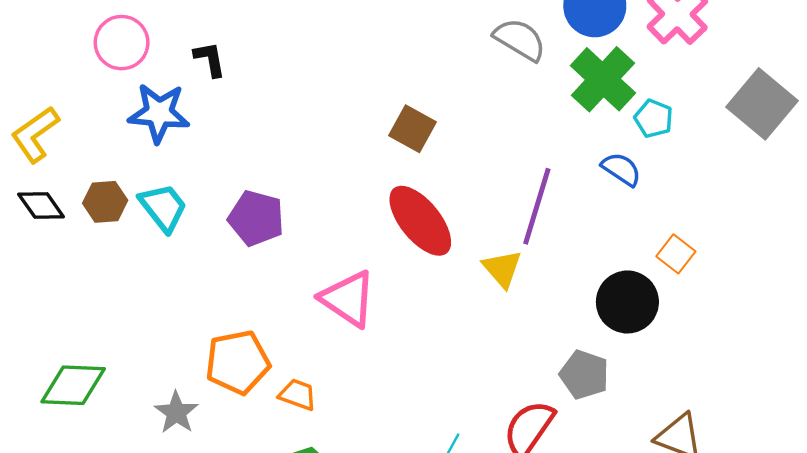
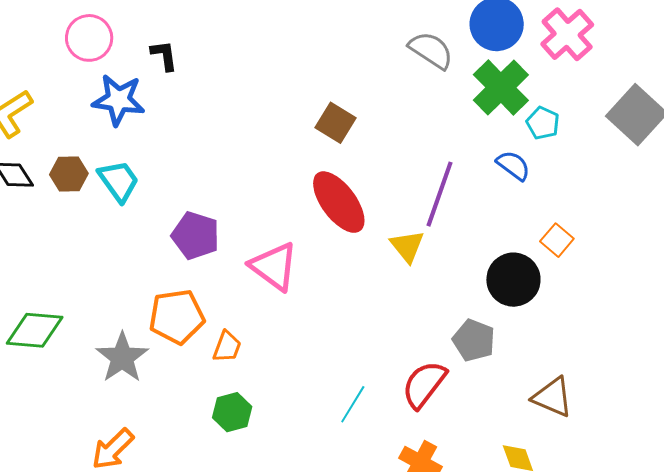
purple pentagon: (256, 218) -> (196, 236), moved
orange trapezoid: (298, 395) -> (227, 347), turned 88
gray star: (176, 412) -> (122, 358), size x1.4

